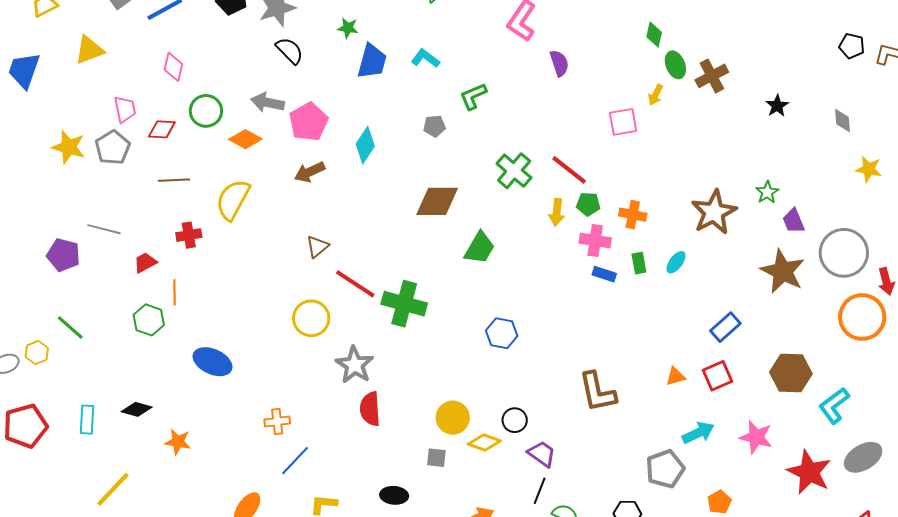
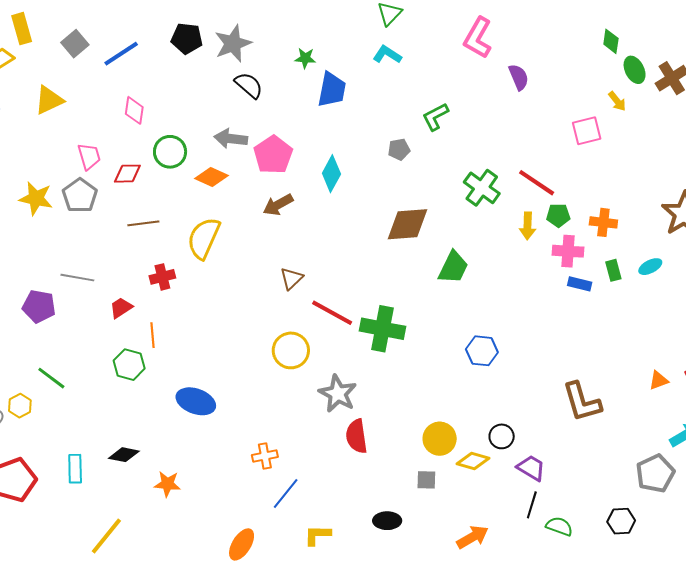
cyan L-shape: (425, 58) -> (387, 55), moved
yellow arrow: (656, 95) -> (617, 101), turned -60
cyan ellipse: (676, 262) -> (650, 267), turned 30

